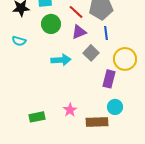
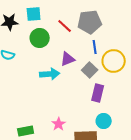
purple triangle: (79, 32) -> (68, 59), moved
gray square: (91, 53) -> (90, 70), moved
yellow circle: (125, 59) -> (114, 61), moved

